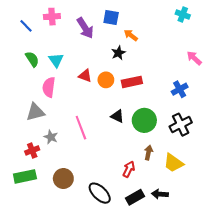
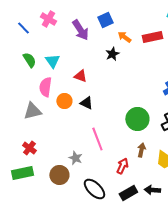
pink cross: (52, 17) -> (48, 19), turned 35
blue square: (111, 18) -> (105, 20), turned -35
orange circle: (106, 80) -> (64, 101), moved
red rectangle: (132, 82) -> (152, 37), moved
black triangle: (117, 116) -> (86, 103), moved
pink line: (81, 128) -> (97, 139), moved
gray star: (51, 137) -> (75, 158), moved
red cross: (32, 150) -> (29, 148), turned -32

